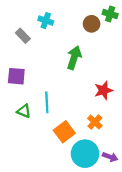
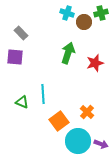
green cross: (110, 14) -> (101, 13), turned -32
cyan cross: (46, 21) -> (67, 13), moved
purple square: (16, 76) -> (15, 57), moved
red star: (104, 90) -> (95, 63), moved

